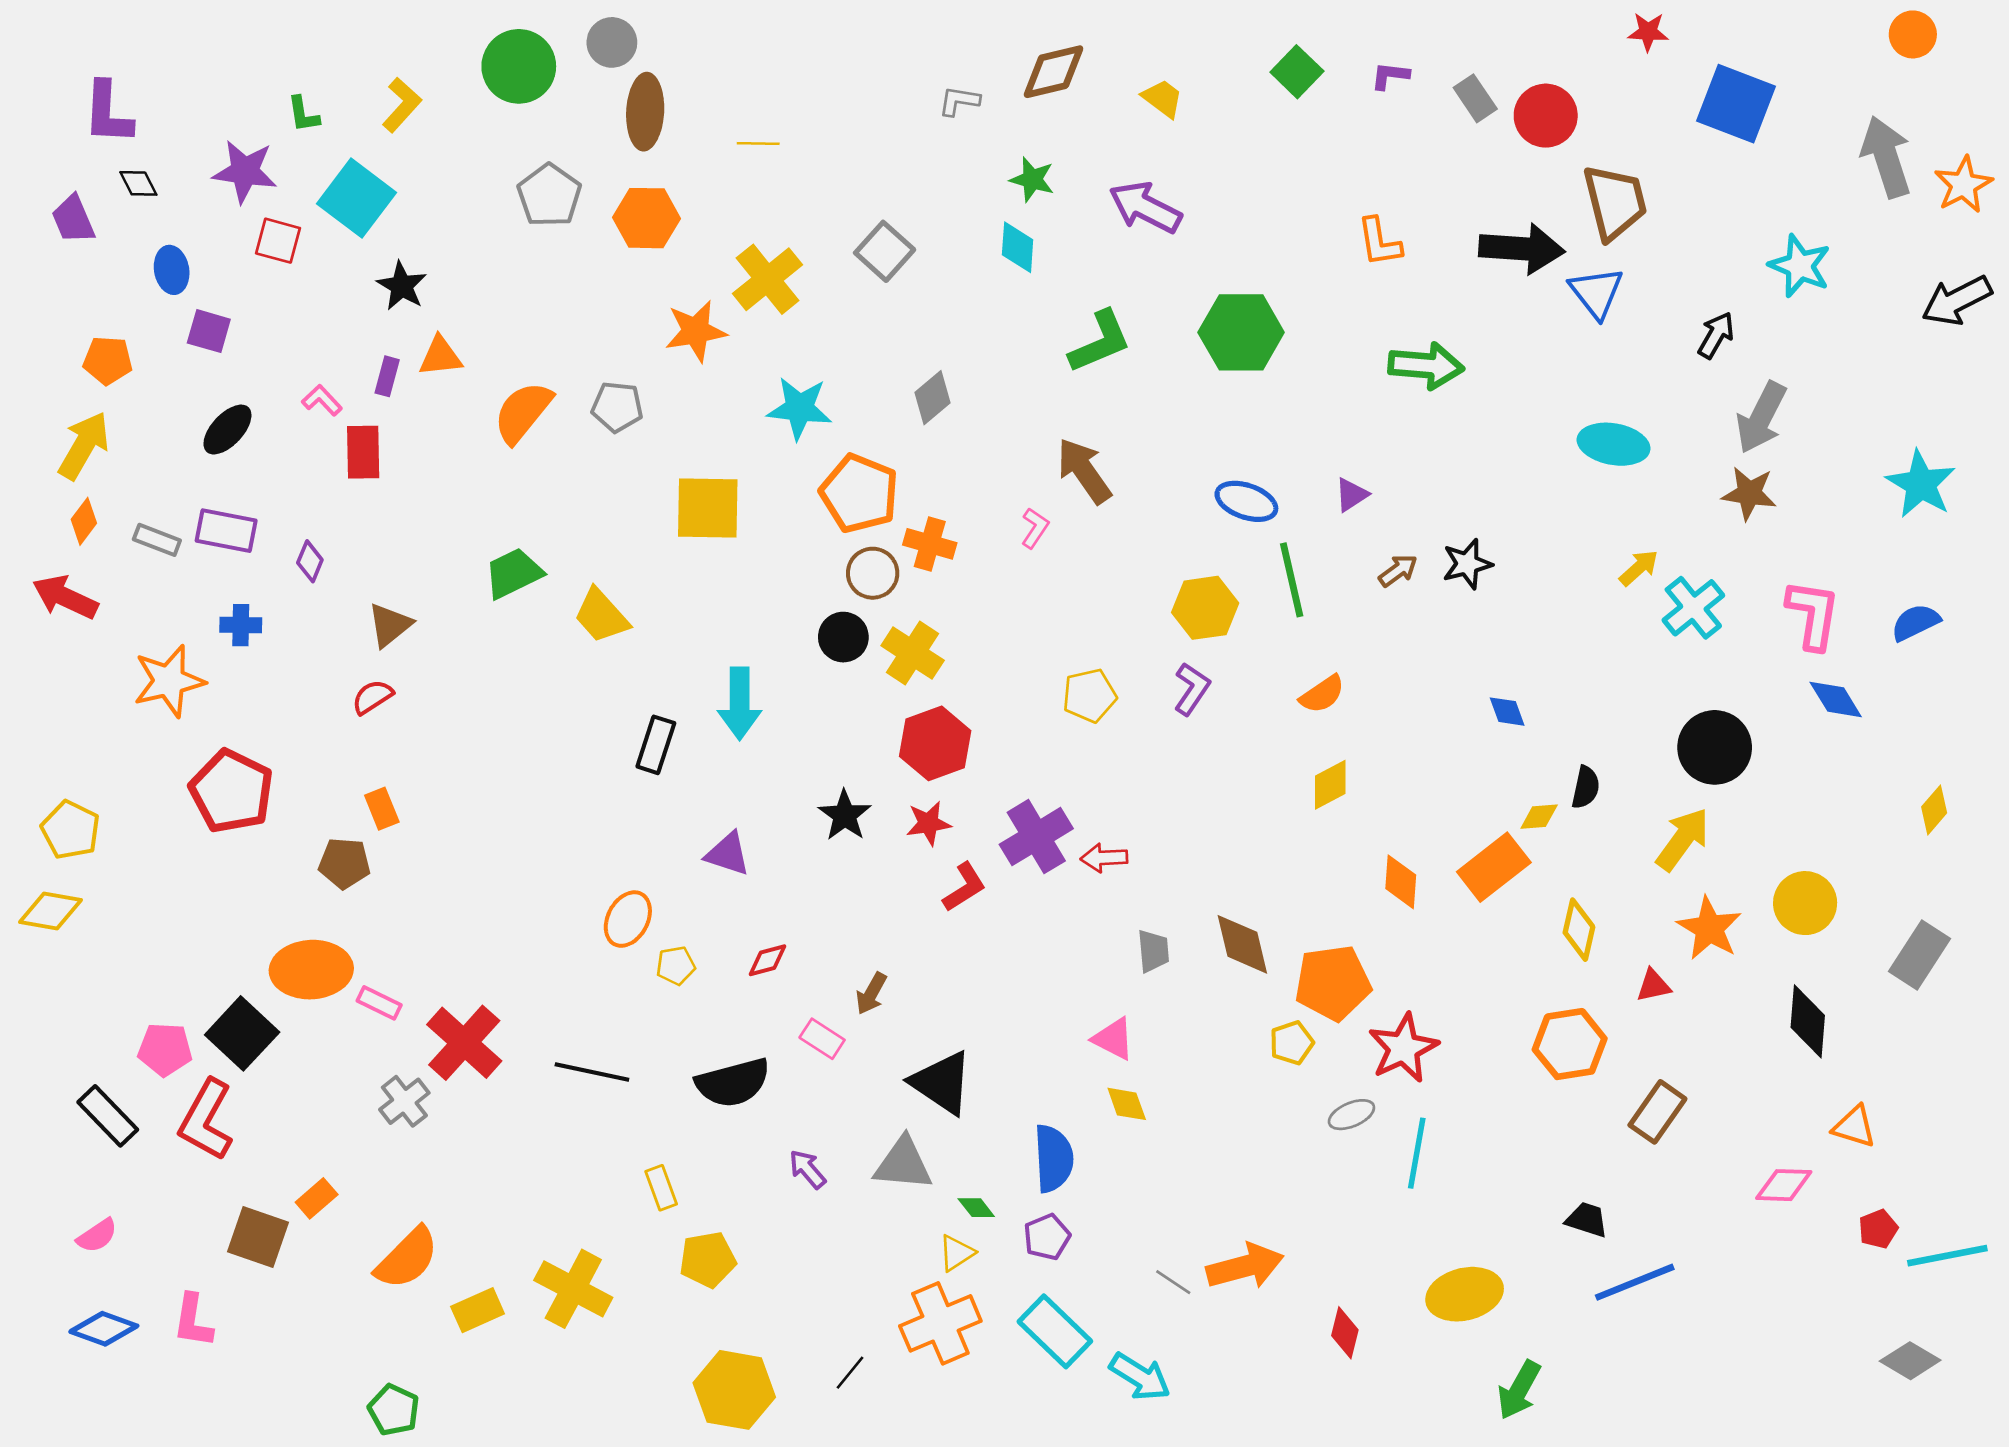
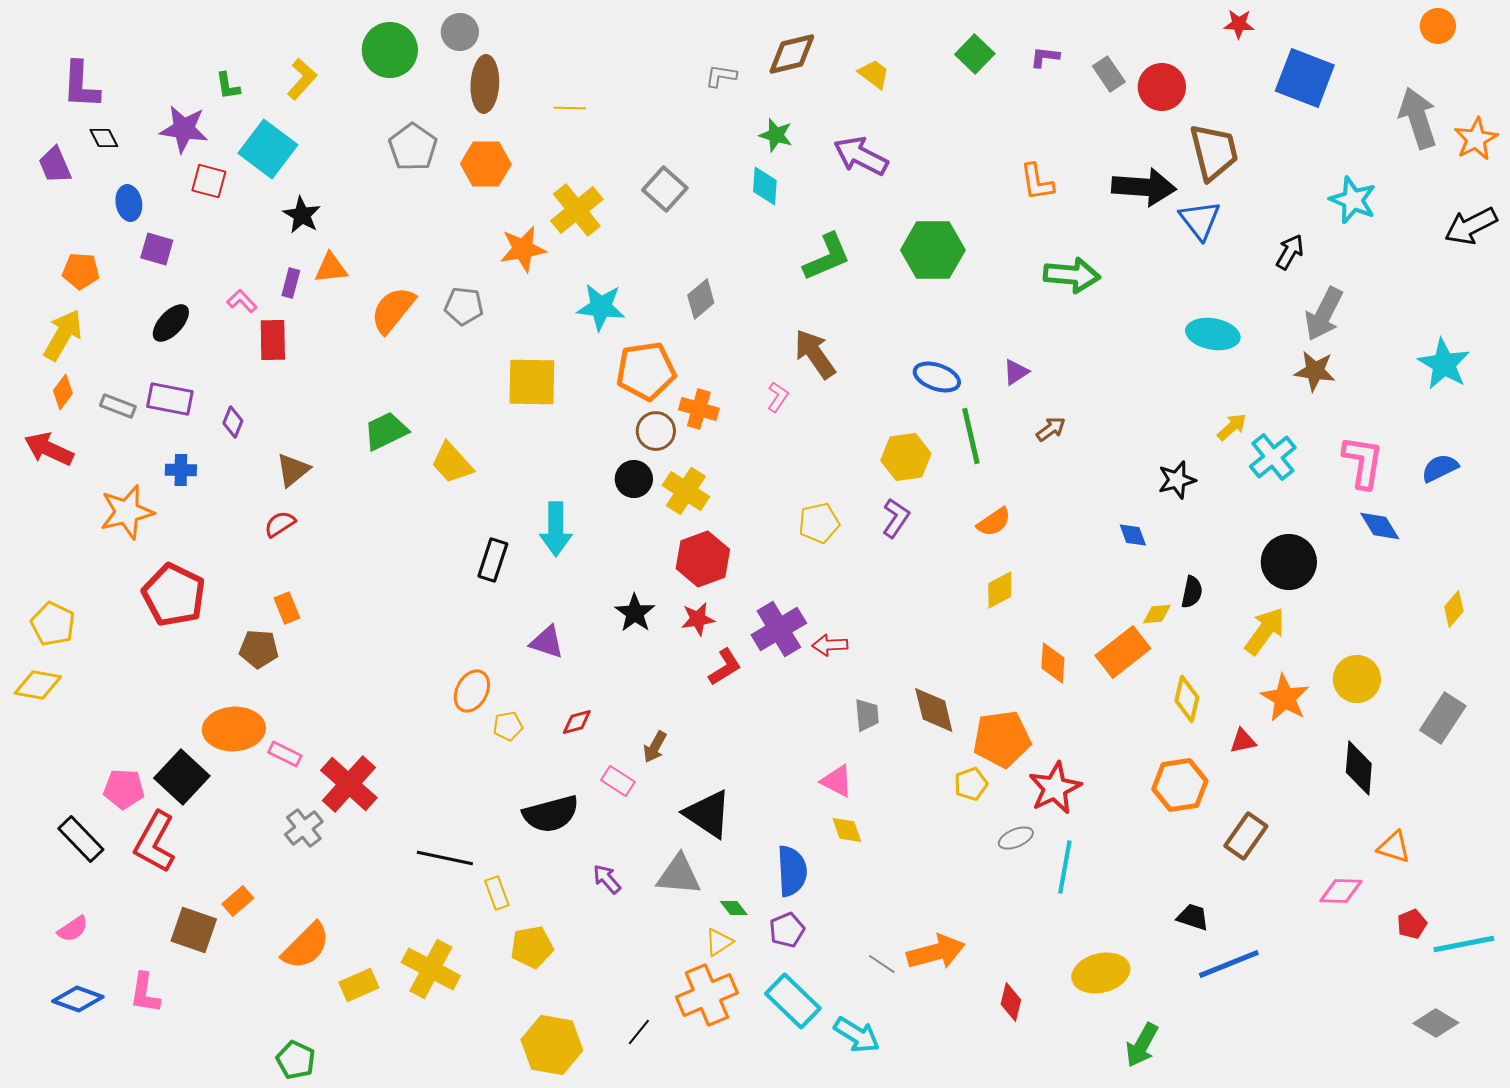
orange pentagon: (859, 493) -> (646, 371), turned -30
black star: (1467, 564) -> (1177, 480), moved
black line: (592, 1072) -> (445, 858), moved

